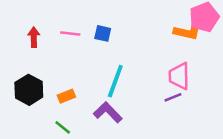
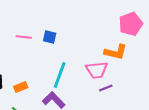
orange L-shape: (188, 31) -> (116, 52), moved
pink trapezoid: (179, 76) -> (97, 70), moved, turned -95

